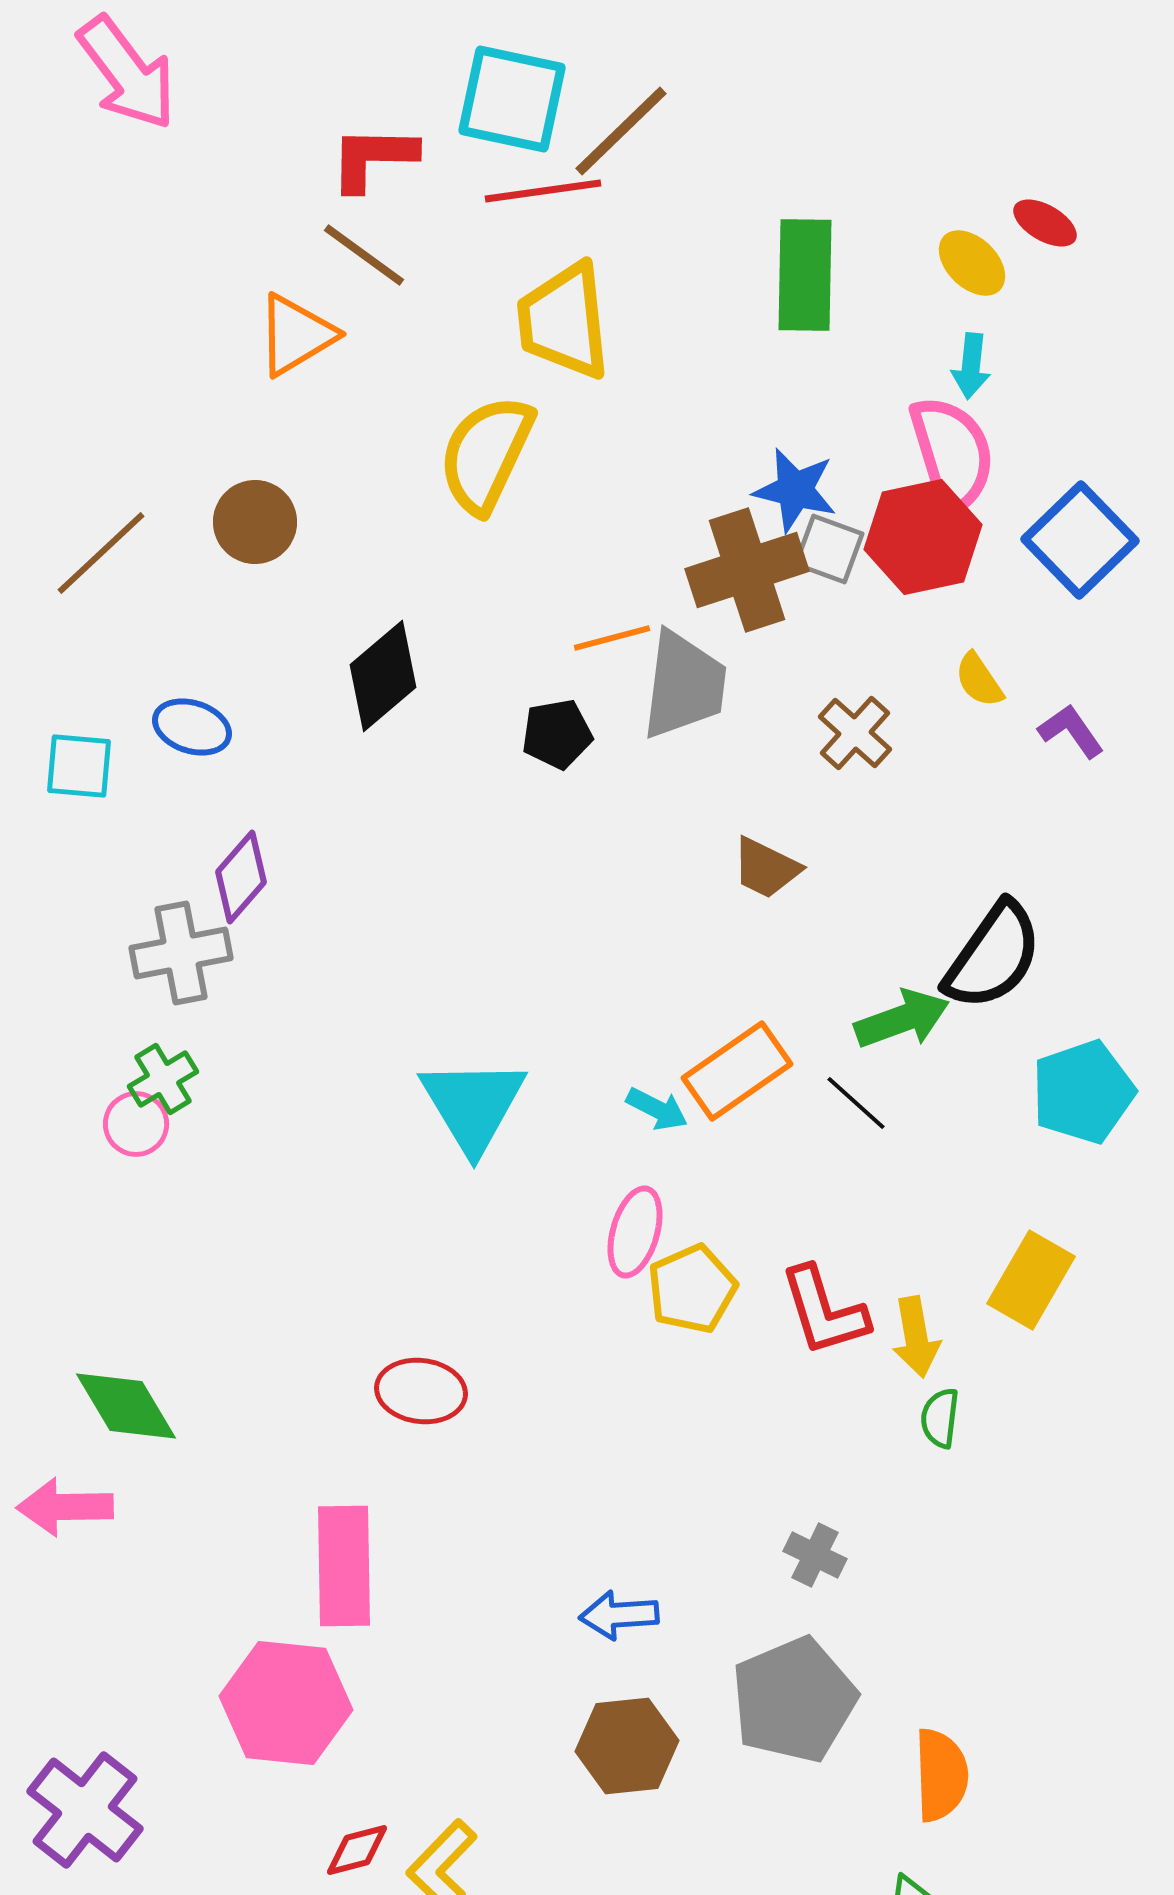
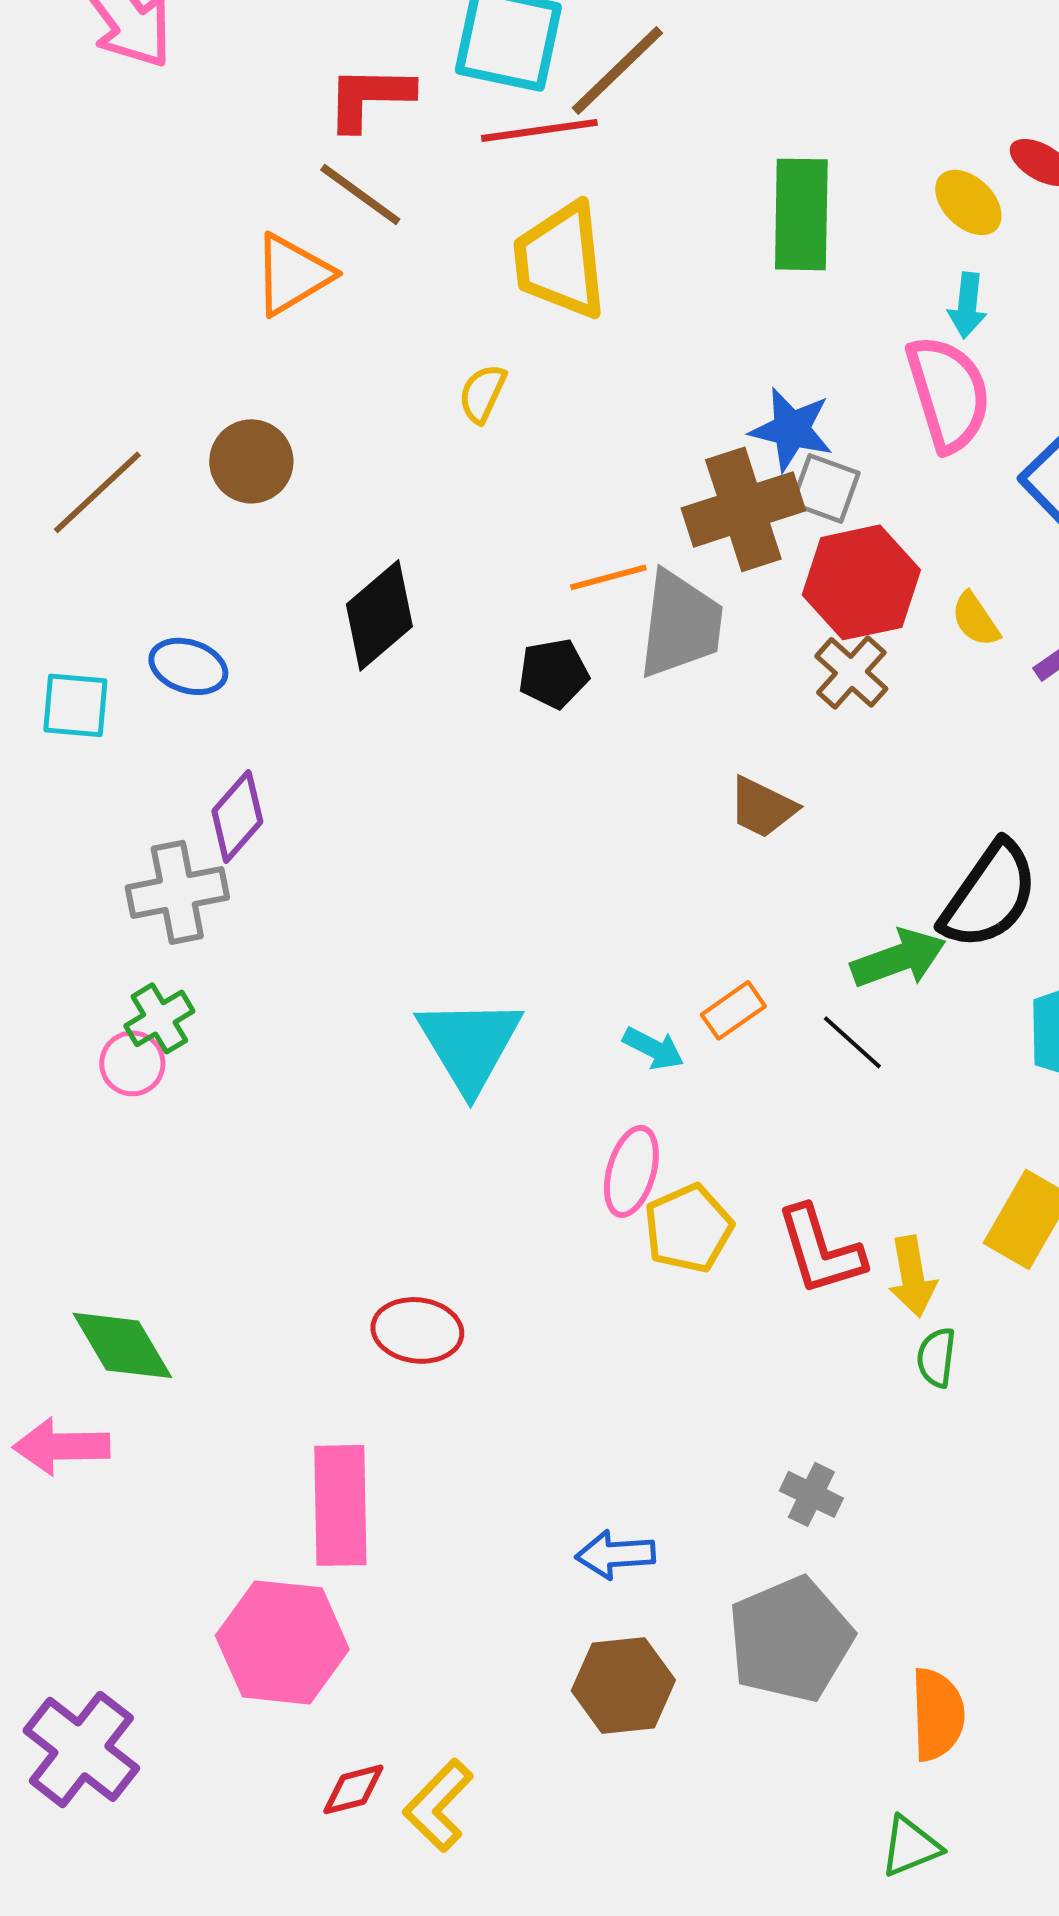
yellow semicircle: (486, 454) -> (482, 393), size x0.5
red hexagon: (923, 537) -> (861, 582), moved
orange rectangle: (737, 1071) -> (733, 1010), size x0.6

